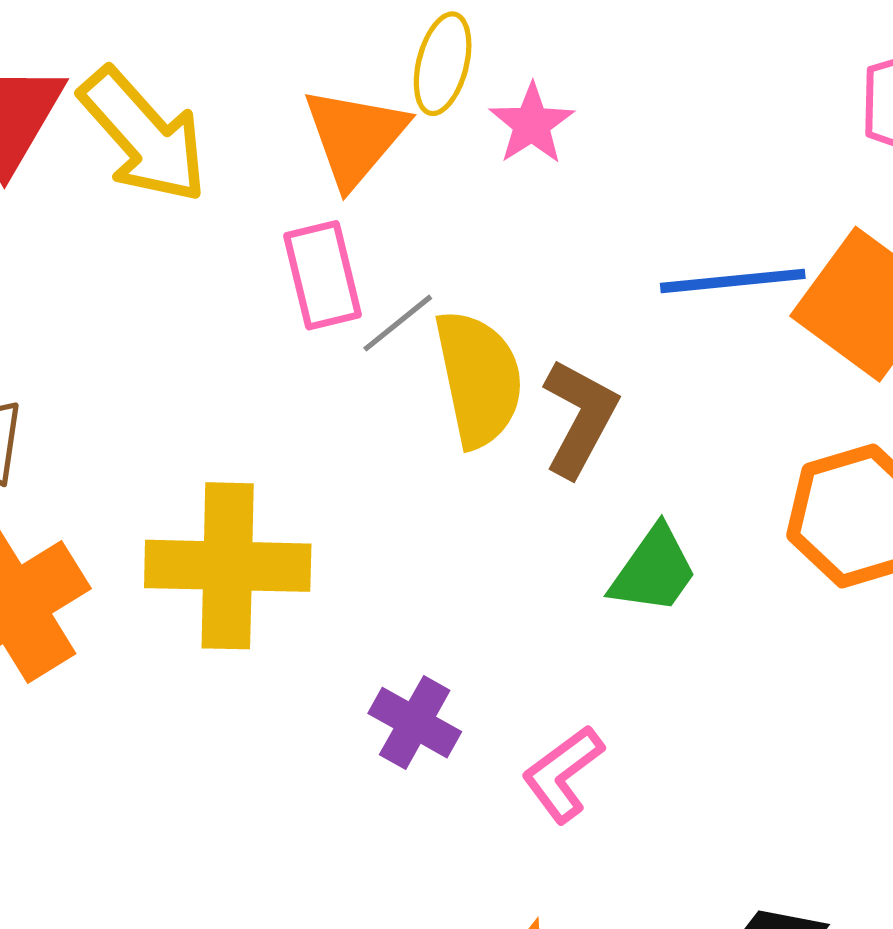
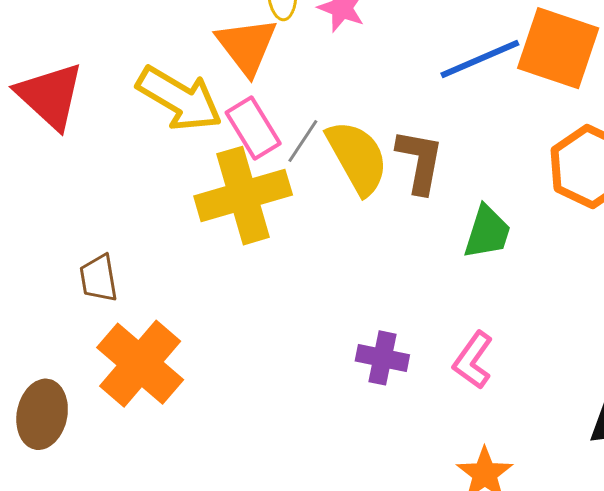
yellow arrow: (143, 136) -> (179, 99), moved
yellow cross: (228, 566) -> (243, 196), moved

